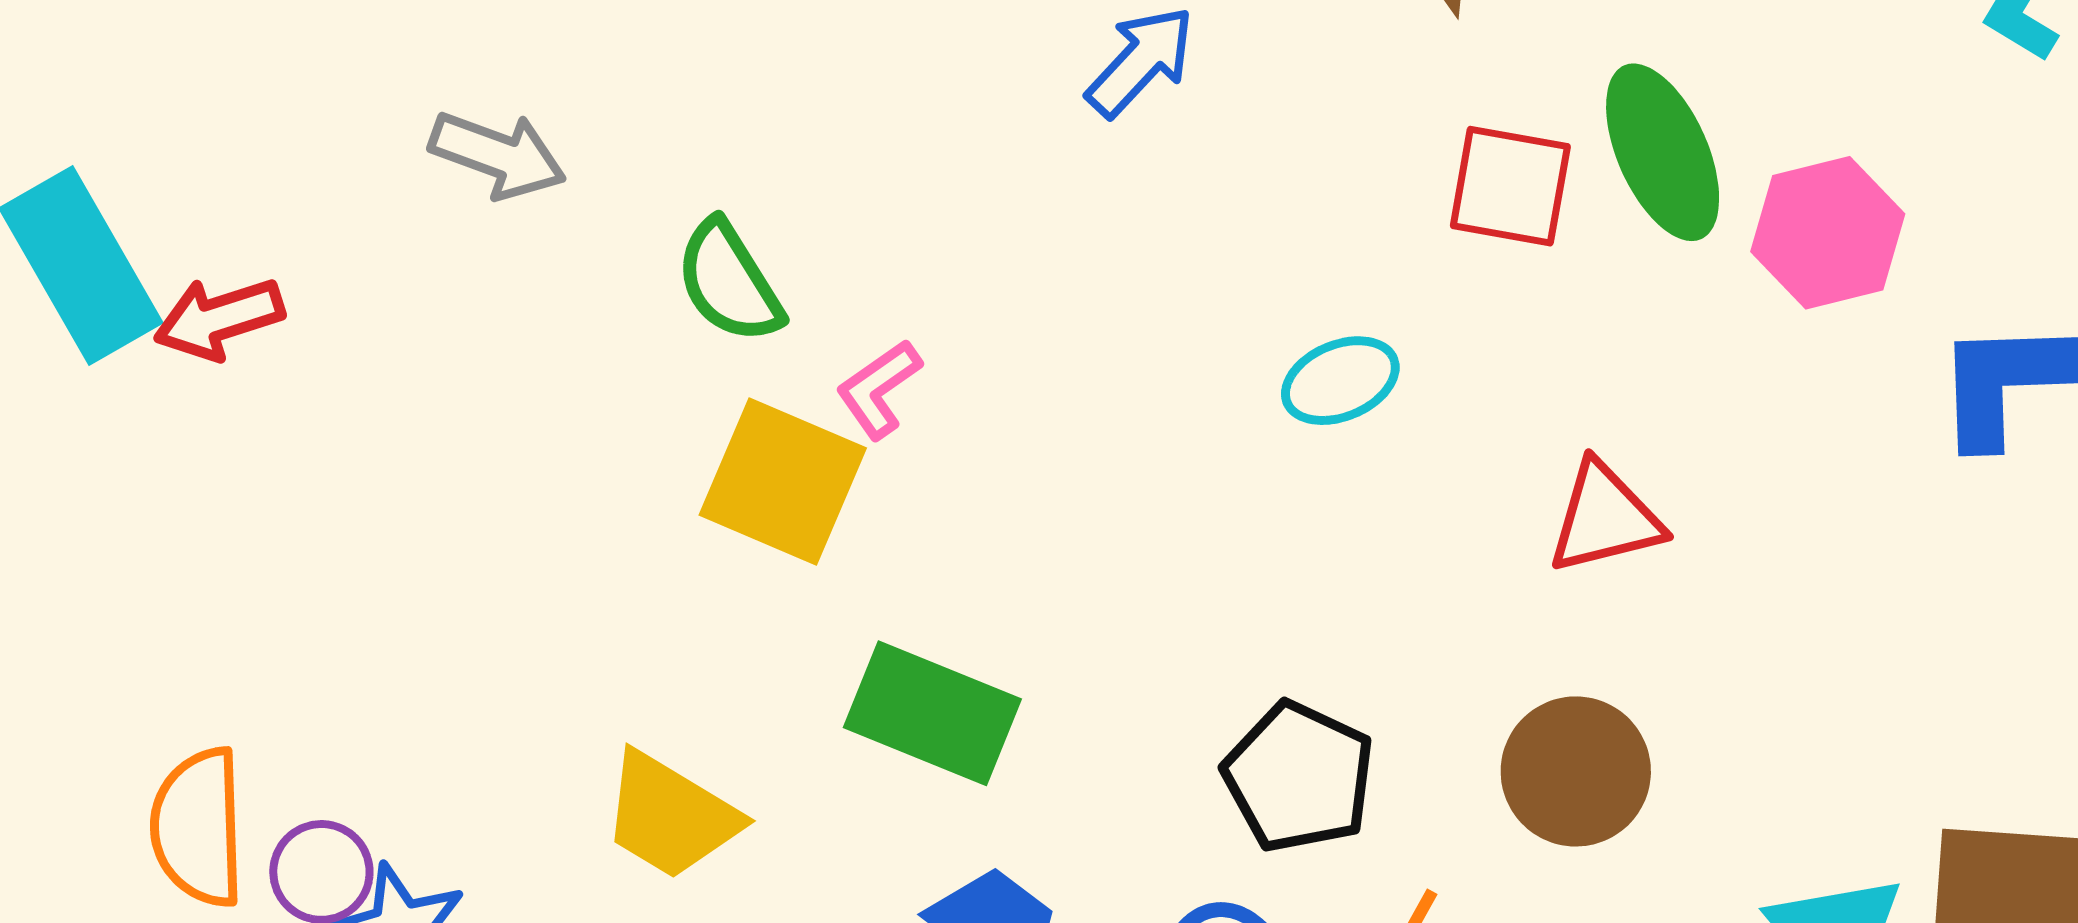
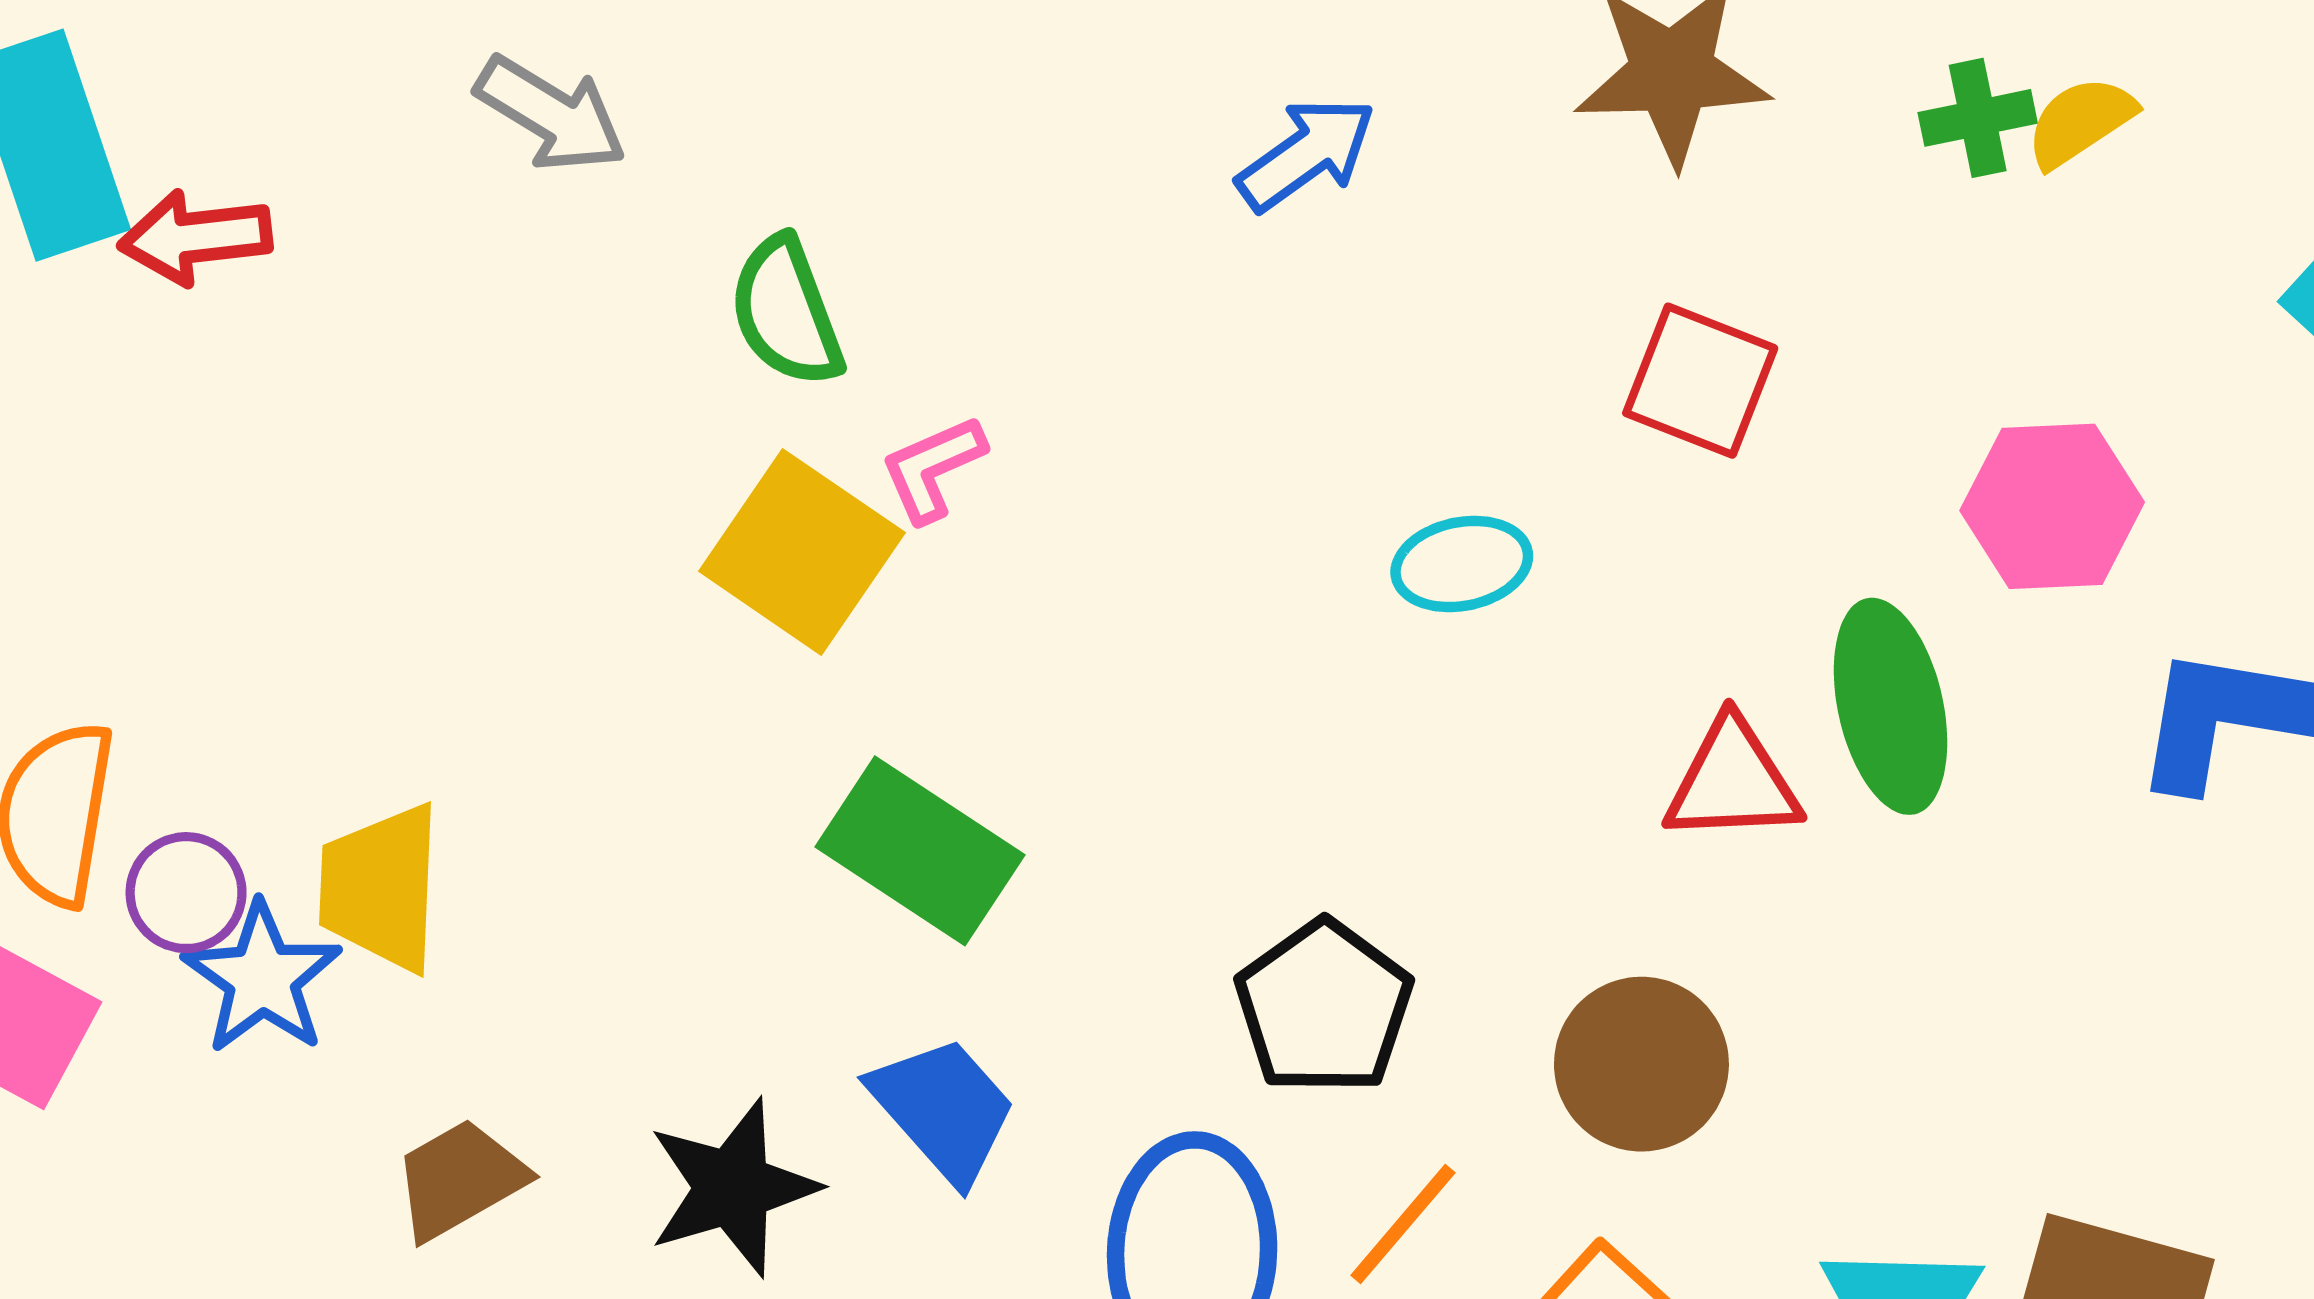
green ellipse: (1663, 152) -> (1891, 706), moved
yellow trapezoid: (671, 816) -> (381, 888), moved, turned 50

